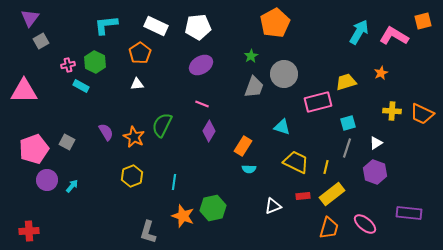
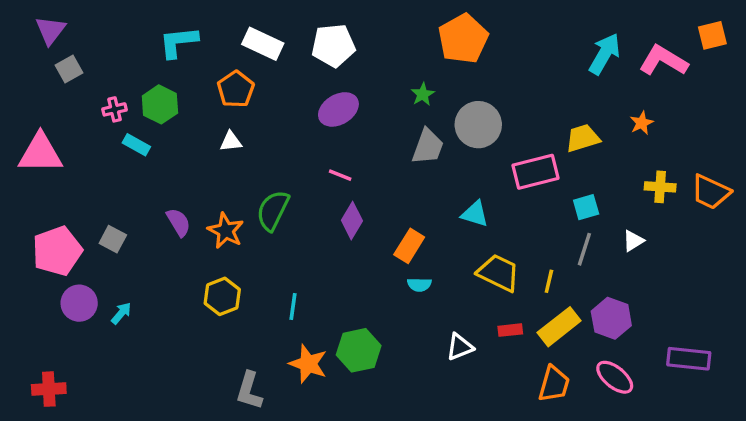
purple hexagon: (375, 172) -> (611, 318), moved

